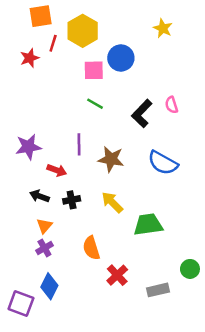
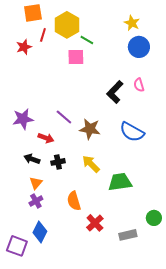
blue circle: (121, 58) -> (139, 47), moved
green line: (95, 104) -> (87, 40), moved
purple line: (79, 144) -> (64, 117), turned -48

